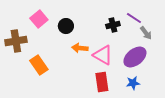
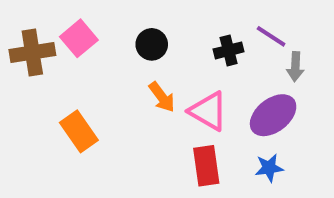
black circle: (66, 26) -> (152, 44), moved
gray arrow: (146, 33) -> (295, 67), turned 40
brown cross: (16, 41) -> (32, 52), moved
orange arrow: (80, 48) -> (162, 97), turned -133

